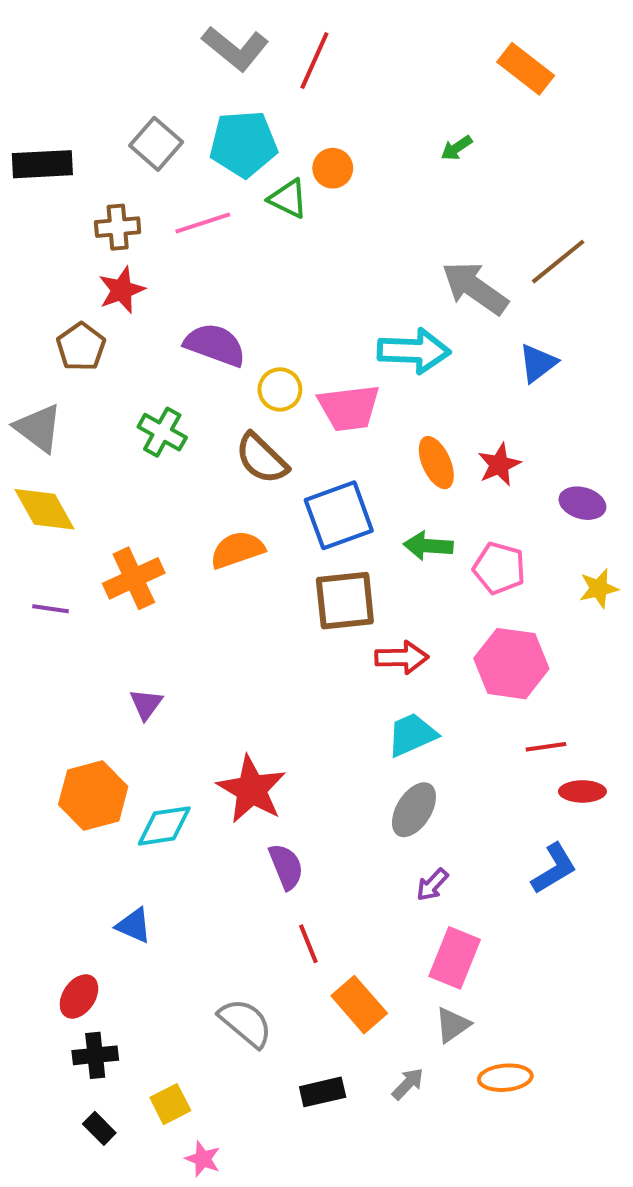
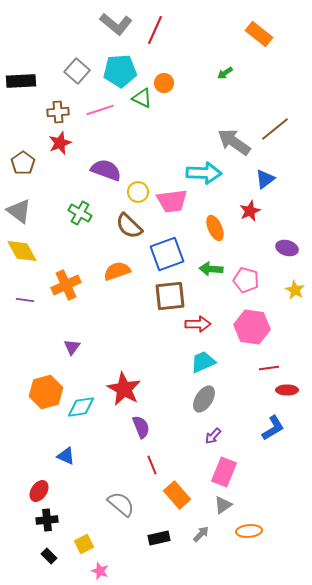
brown pentagon: (81, 347) -> (23, 163), moved
red star: (499, 465) -> (250, 211), moved
yellow star: (599, 588) -> (295, 290), turned -30

